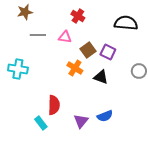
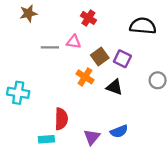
gray line: (38, 35) -> (50, 47), moved
cyan cross: (18, 69) -> (18, 93), moved
cyan rectangle: (41, 123) -> (46, 139), turned -56

